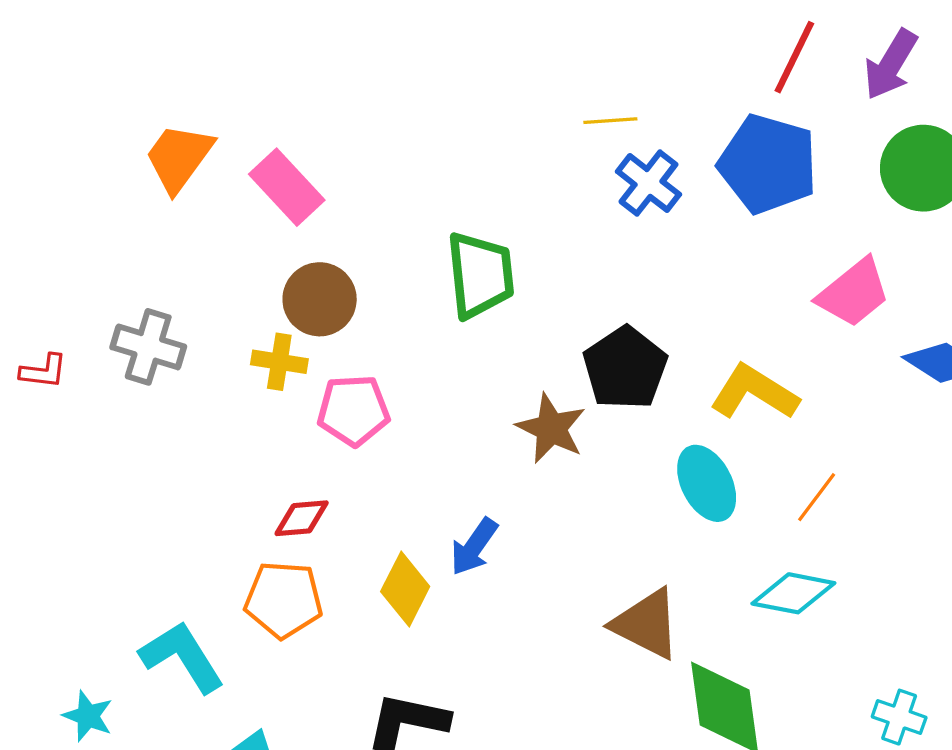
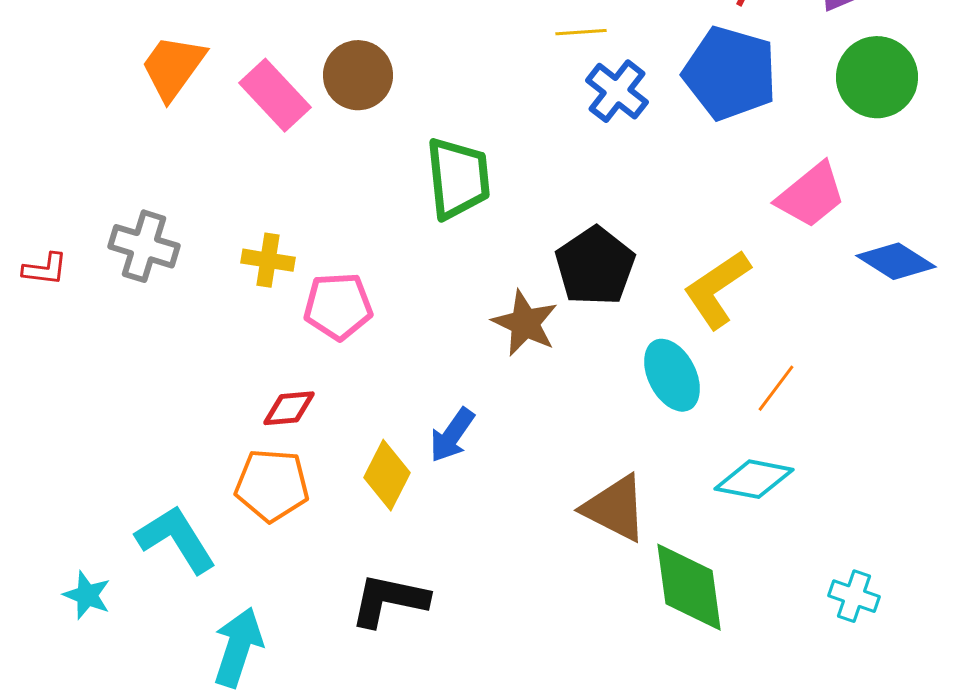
brown circle: (320, 299) -> (358, 75), moved
yellow L-shape: (754, 392) -> (717, 289), turned -66

